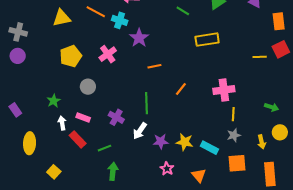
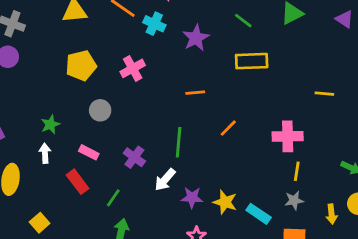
purple star: (139, 38) -> (196, 38), moved
yellow rectangle: (207, 40) -> (252, 61), moved
yellow line: (260, 57) -> (324, 94), moved
white arrow: (62, 123) -> (45, 153), moved
green line: (104, 148) -> (113, 198), turned -40

